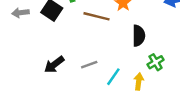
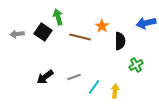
black semicircle: (139, 36) -> (120, 41), moved
green cross: (156, 62) -> (136, 65), moved

